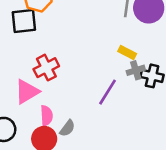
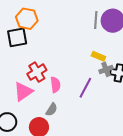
pink semicircle: (47, 116) -> (55, 85), moved
gray semicircle: (67, 128) -> (52, 110), moved

